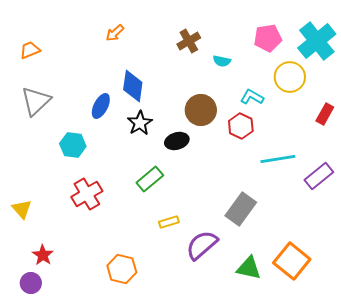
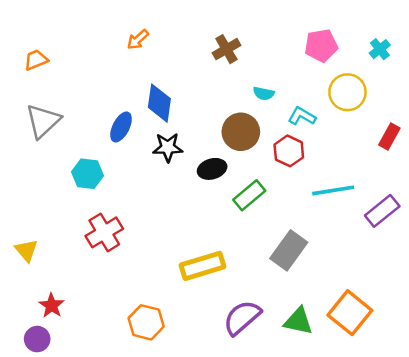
cyan cross: (317, 41) -> (380, 49), size x0.5
cyan semicircle: (222, 61) -> (264, 93), moved
black star: (140, 123) -> (168, 147), turned 30
green rectangle: (150, 179) -> (249, 195), moved
yellow rectangle: (169, 222) -> (202, 266), size x1.8
purple semicircle: (202, 245) -> (242, 317), moved

